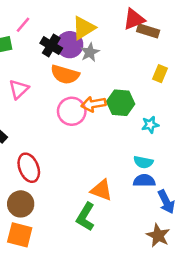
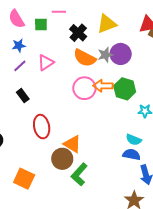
pink line: (23, 25) -> (59, 12), turned 40
purple circle: (70, 45) -> (121, 54), moved
gray star: (90, 52) -> (105, 55), moved
orange triangle: (101, 190) -> (72, 144), moved
brown circle: (21, 204) -> (62, 159), moved

